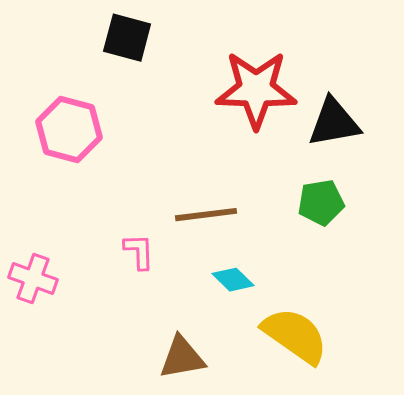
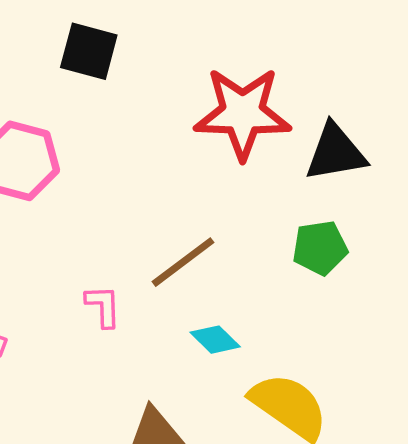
brown line: (206, 215) -> (183, 262), turned -30

